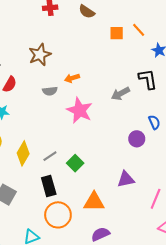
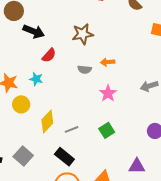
pink star: (80, 110) -> (108, 93), size x0.7
green square: (75, 163) -> (107, 130), moved
black rectangle: (49, 186) -> (64, 157), turned -48

